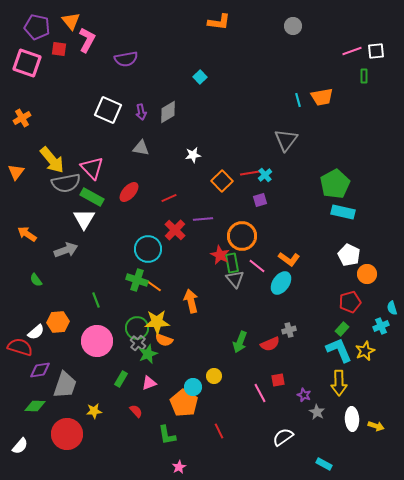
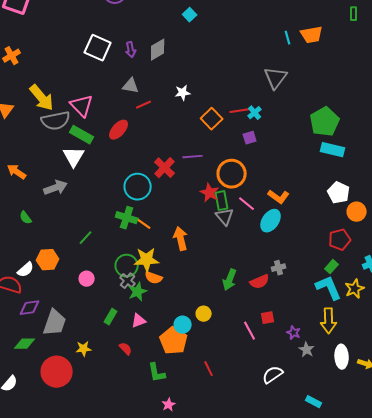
red line: (169, 198) -> (144, 105), moved
green line: (96, 300) -> (86, 238), turned 63
pink circle: (97, 341) -> (87, 279), size x0.5

